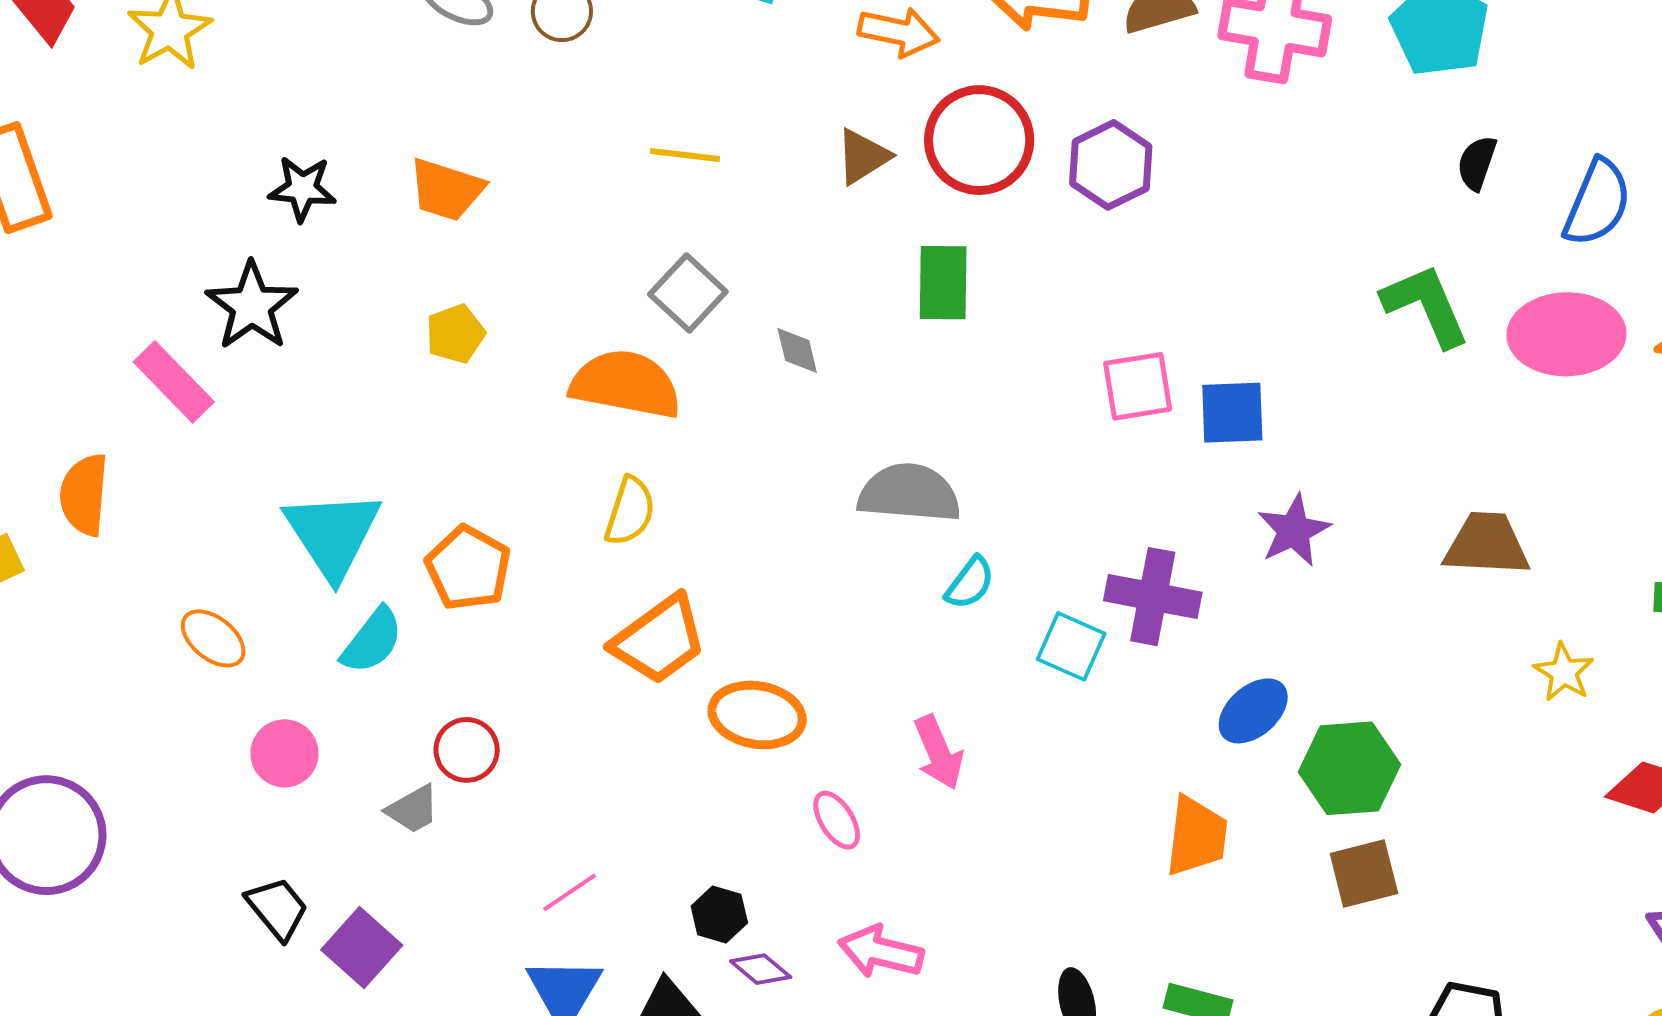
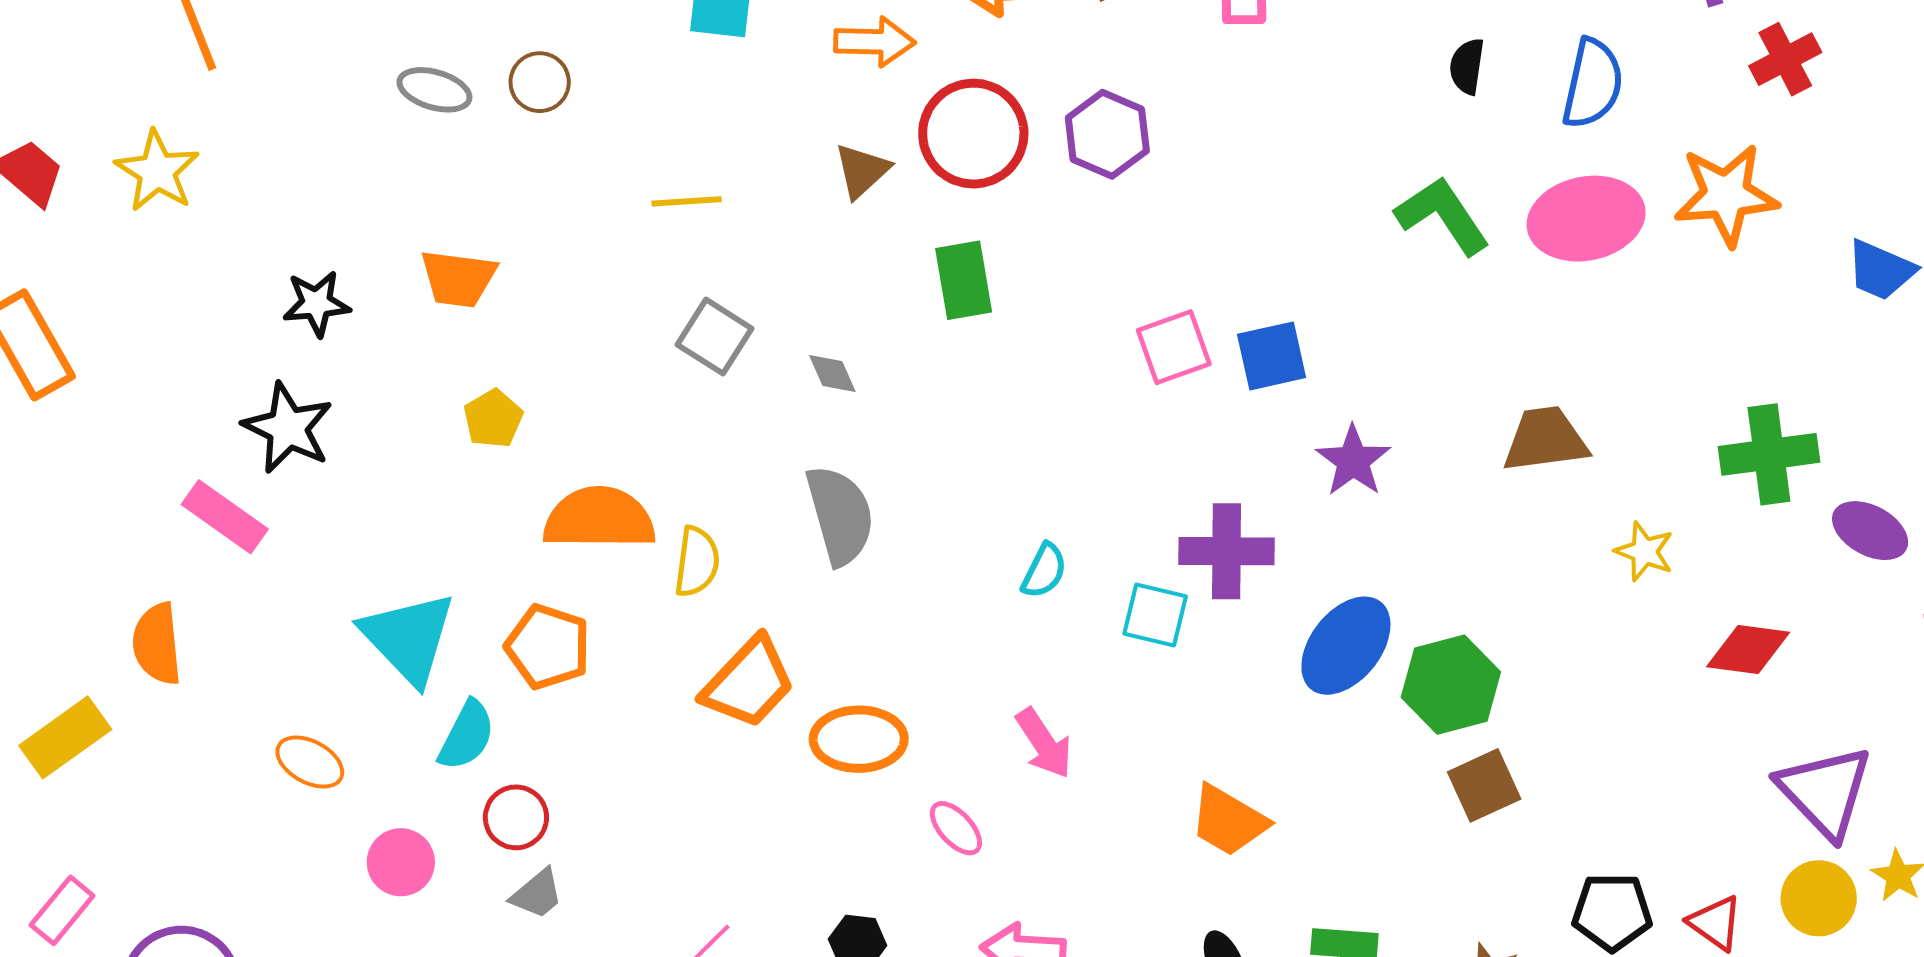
orange semicircle: (626, 384) -> (599, 518), moved
gray semicircle: (909, 493) -> (840, 515), moved, turned 80
blue ellipse: (1253, 711) -> (1346, 646), size x1.4
red circle: (467, 750) -> (516, 817), moved
orange trapezoid: (1196, 836) -> (1228, 821), moved, turned 124

